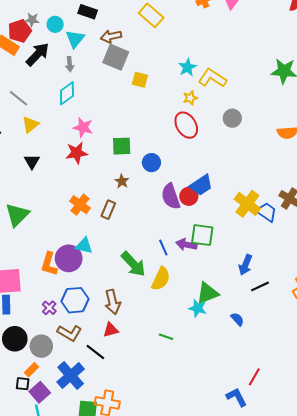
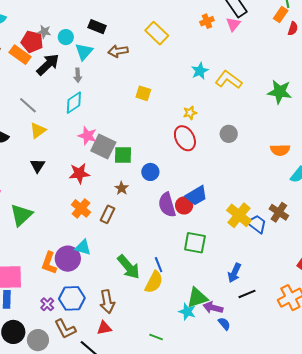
red pentagon: (20, 31) -> (32, 42), turned 30
gray square: (116, 57) -> (103, 147), moved
cyan star: (187, 67) -> (200, 71), moved
yellow L-shape: (212, 78) -> (229, 80), moved
red star: (77, 153) -> (79, 173), moved
purple arrow: (186, 245) -> (213, 308), moved
blue line: (163, 247) -> (159, 265), moved
brown L-shape: (70, 333) -> (65, 329), turned 30

